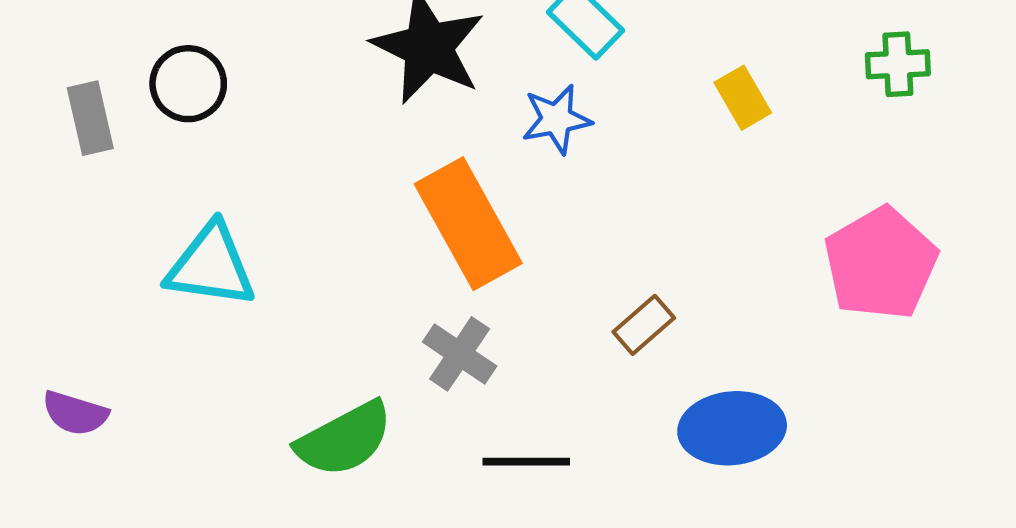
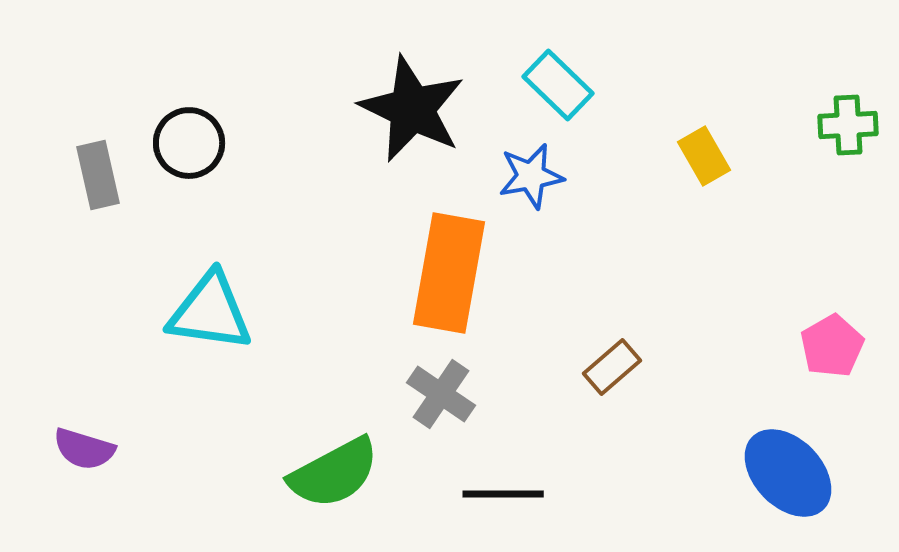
orange rectangle: (468, 224) -> (449, 273), turned 39
pink pentagon: (881, 264) -> (832, 346), moved, size x0.6
blue ellipse: (732, 428) -> (788, 473), moved, turned 52

